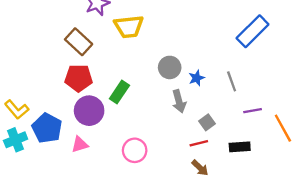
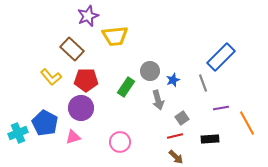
blue rectangle: (253, 31) -> (221, 57), moved
red pentagon: (79, 78) -> (86, 80), moved
green rectangle: (119, 92) -> (126, 87), moved
yellow L-shape: (17, 109) -> (51, 77), moved

